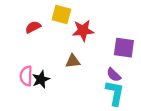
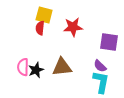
yellow square: (61, 15) -> (44, 15), moved
red semicircle: (33, 27) -> (40, 28), moved, turned -56
brown triangle: (73, 61) -> (62, 67), moved, size x1.5

